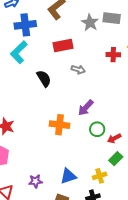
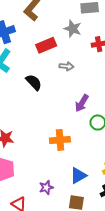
gray star: (90, 23) -> (73, 29), moved
orange cross: (59, 125) -> (60, 140), moved

